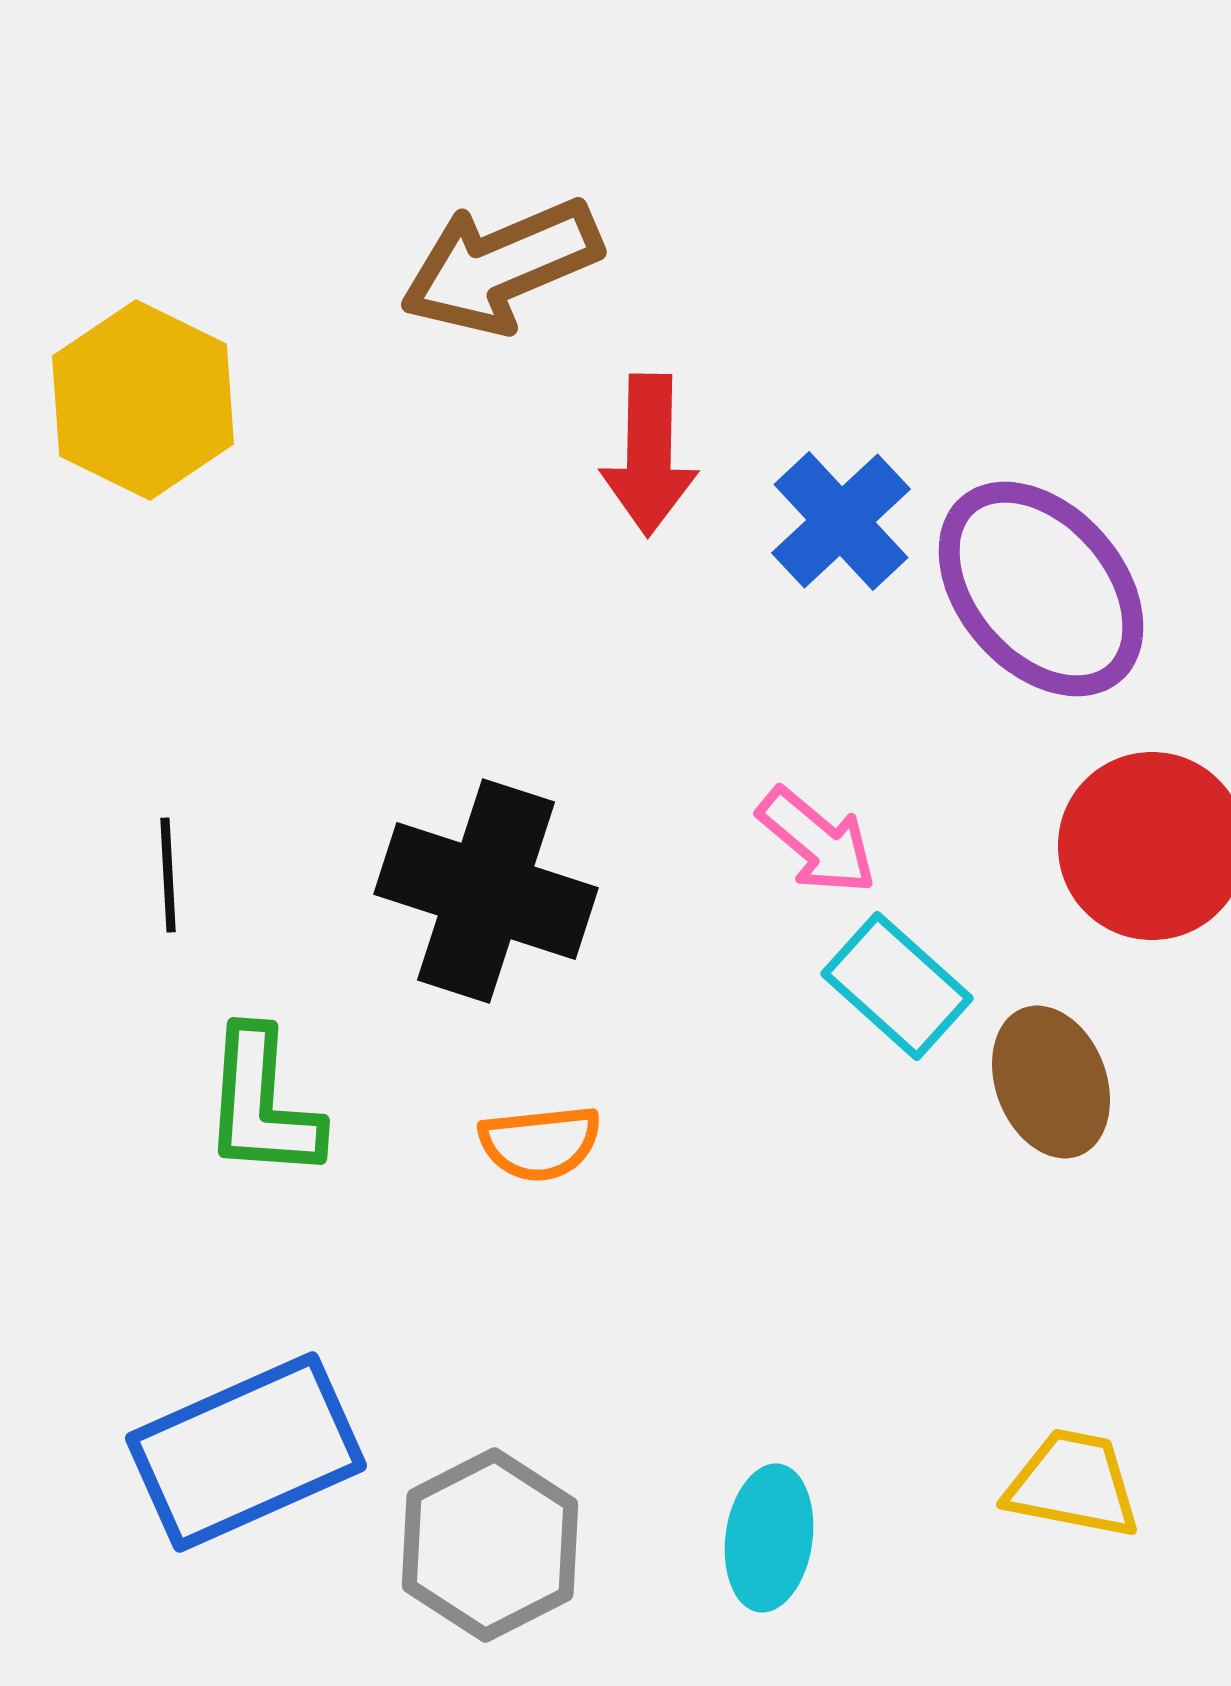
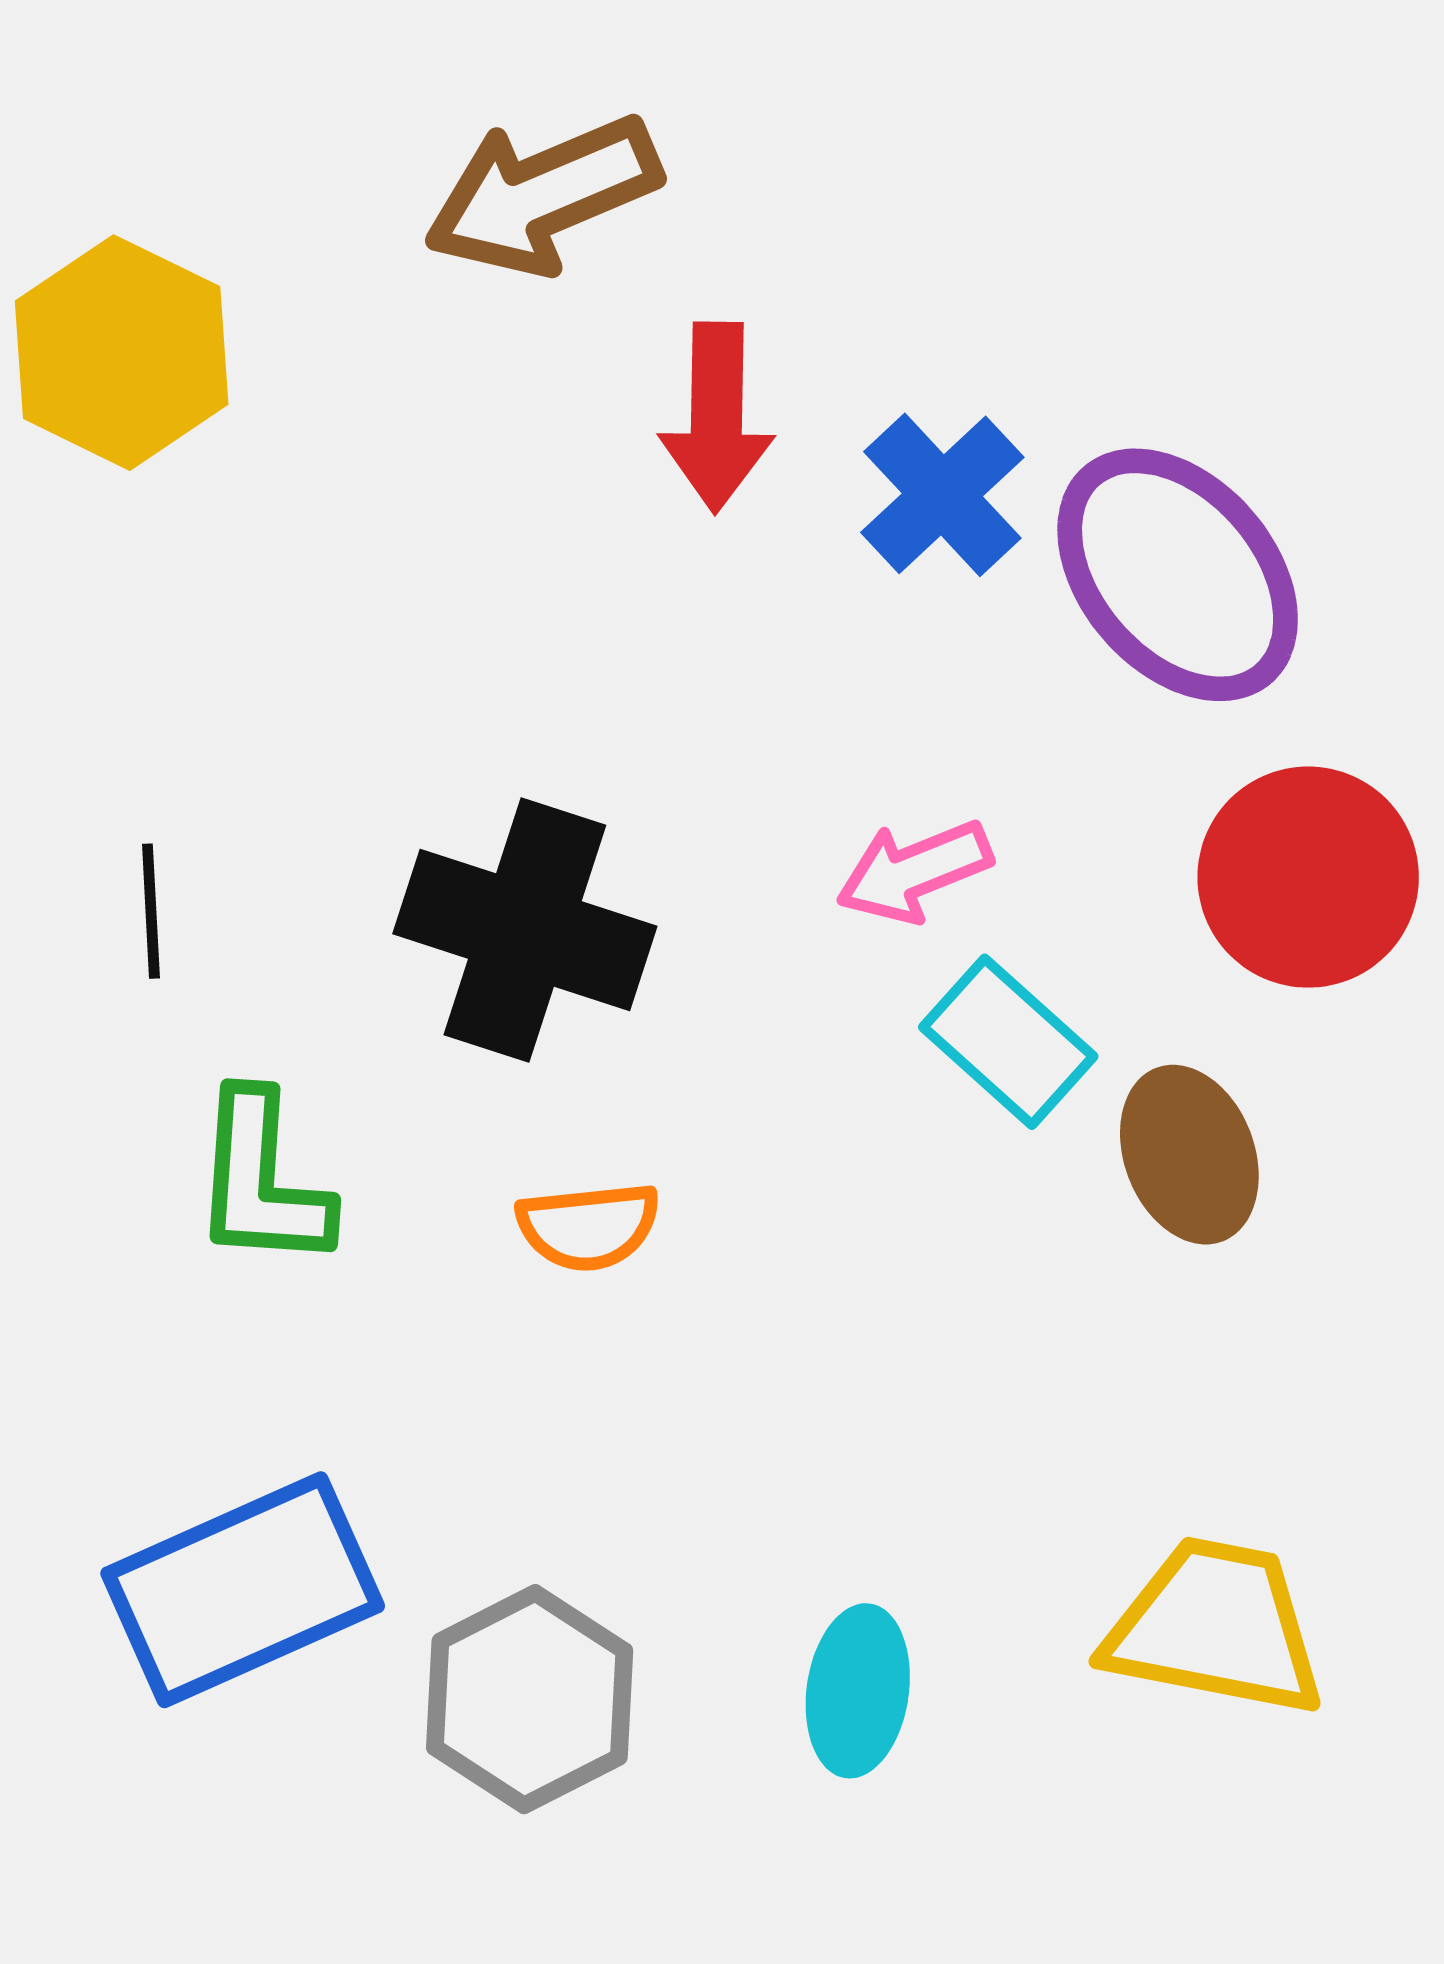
pink arrow: (817, 841) -> (914, 871), turned 118
yellow trapezoid: (1073, 1484) -> (1215, 1627), size x1.4

